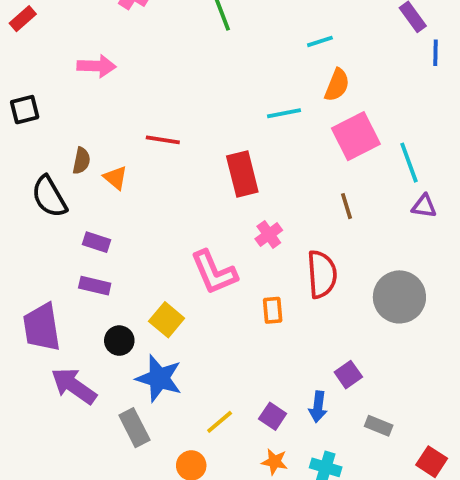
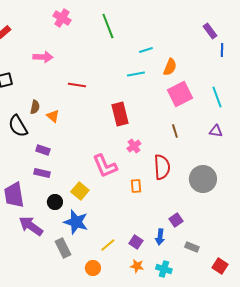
cyan line: (320, 41) -> (146, 50), moved
cyan line: (284, 113) -> (136, 74), moved
red line: (163, 140) -> (77, 85), moved
cyan line: (409, 163) -> (217, 97), moved

